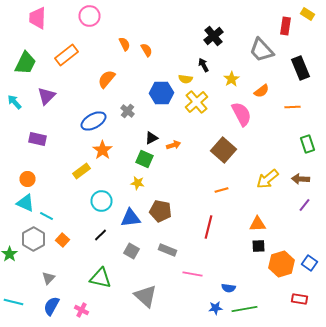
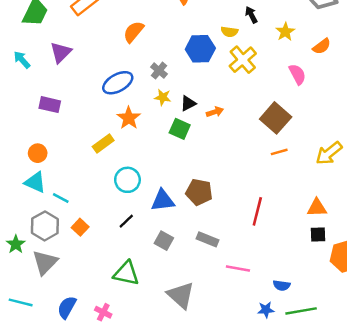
pink semicircle: (242, 114) -> (297, 74), size x0.7
yellow star: (138, 183) -> (163, 97), moved
orange line: (222, 190) -> (279, 152), moved
gray triangle: (48, 278) -> (45, 262), moved, size x1.6

